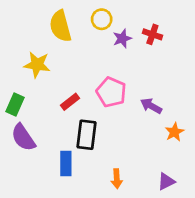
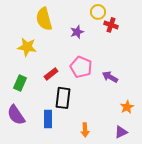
yellow circle: (102, 19) -> (98, 12), moved
purple star: (122, 38) -> (77, 32), moved
green rectangle: (15, 104) -> (20, 83), moved
orange star: (174, 132) -> (127, 107), moved
purple semicircle: (23, 137) -> (16, 115), moved

